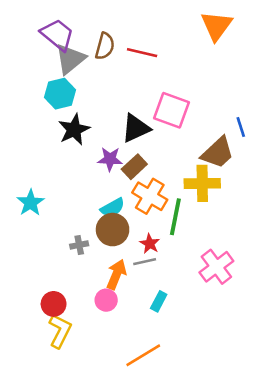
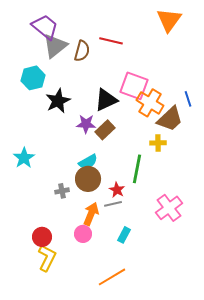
brown semicircle: (105, 46) -> (82, 51), moved
cyan hexagon: (60, 94) -> (33, 78), moved
yellow cross: (202, 183) -> (158, 143), size x0.6
orange cross: (150, 196) -> (150, 103), moved

